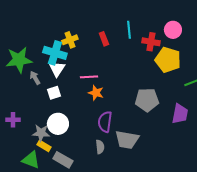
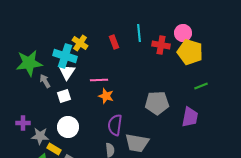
yellow cross: (70, 40) -> (80, 43), turned -35
yellow pentagon: (168, 60) -> (190, 52), moved
gray star: (41, 133) -> (40, 136), moved

